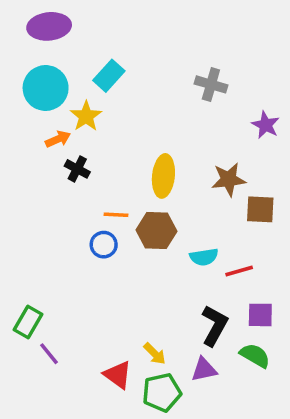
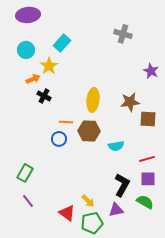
gray cross: (211, 84) -> (123, 34), moved
cyan circle: (46, 88) -> (26, 50), size x0.7
red line: (239, 271) -> (147, 159), moved
green rectangle: (28, 322) -> (25, 173), moved

